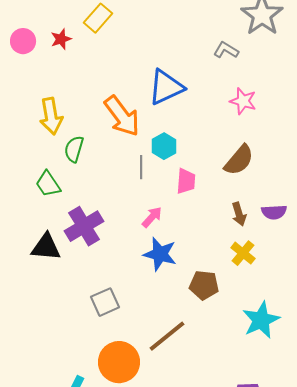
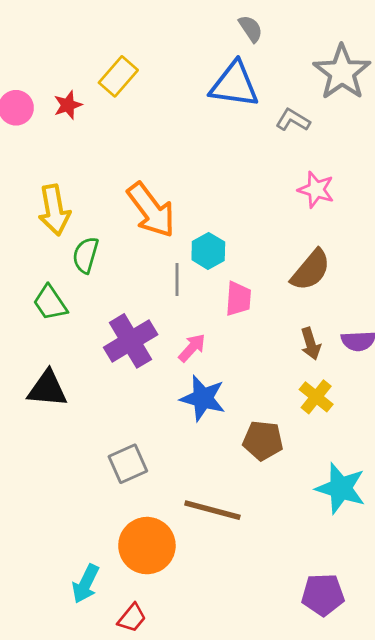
blue triangle: (166, 87) -> (234, 85), moved, turned 33
purple cross: (84, 226) -> (131, 341), moved
cyan star: (261, 320) -> (341, 488), turned -30
brown line: (167, 336) -> (212, 510), turned 54

